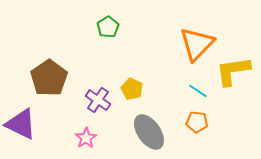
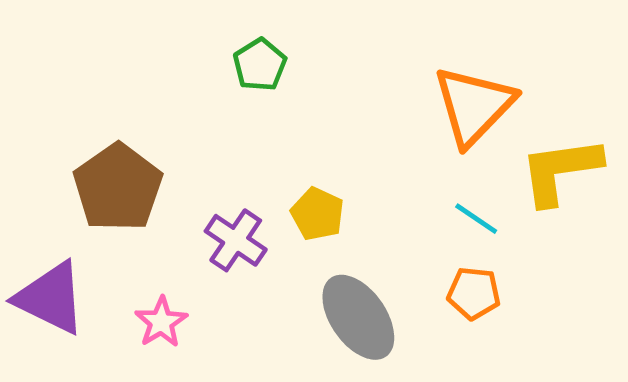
pink star: (86, 138) -> (161, 322), moved

